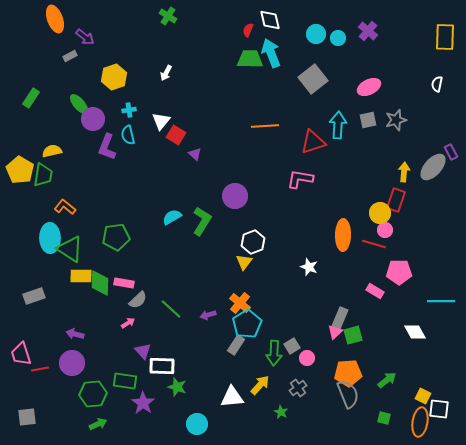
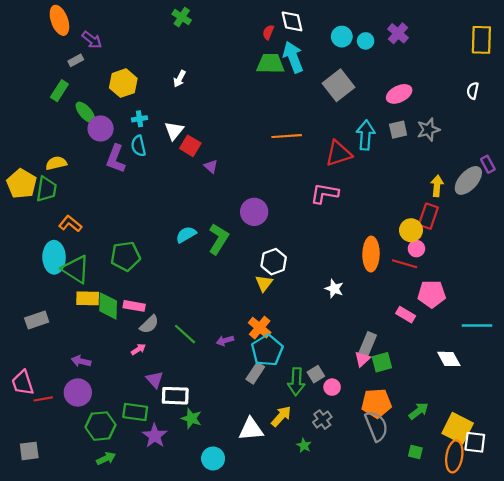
green rectangle: (31, 98) -> (59, 91), moved
yellow square: (423, 396) -> (458, 428), size x1.8

